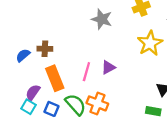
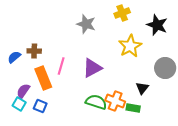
purple triangle: (108, 67) -> (92, 68), size x1.5
pink line: (86, 72) -> (61, 66), moved
orange cross: (97, 103) -> (115, 101), moved
green semicircle: (76, 105) -> (96, 102), moved, turned -30

